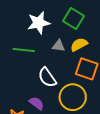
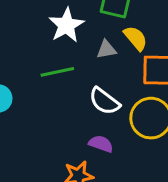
yellow semicircle: (79, 45) -> (136, 38), turned 96

